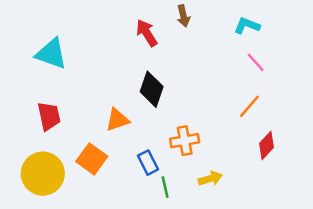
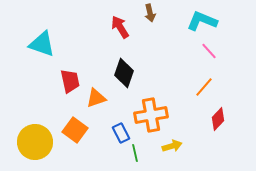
cyan L-shape: (247, 26) -> (202, 21), size x1.4
red trapezoid: (49, 116) -> (70, 81), moved
orange cross: (185, 141) -> (151, 115), size x1.4

